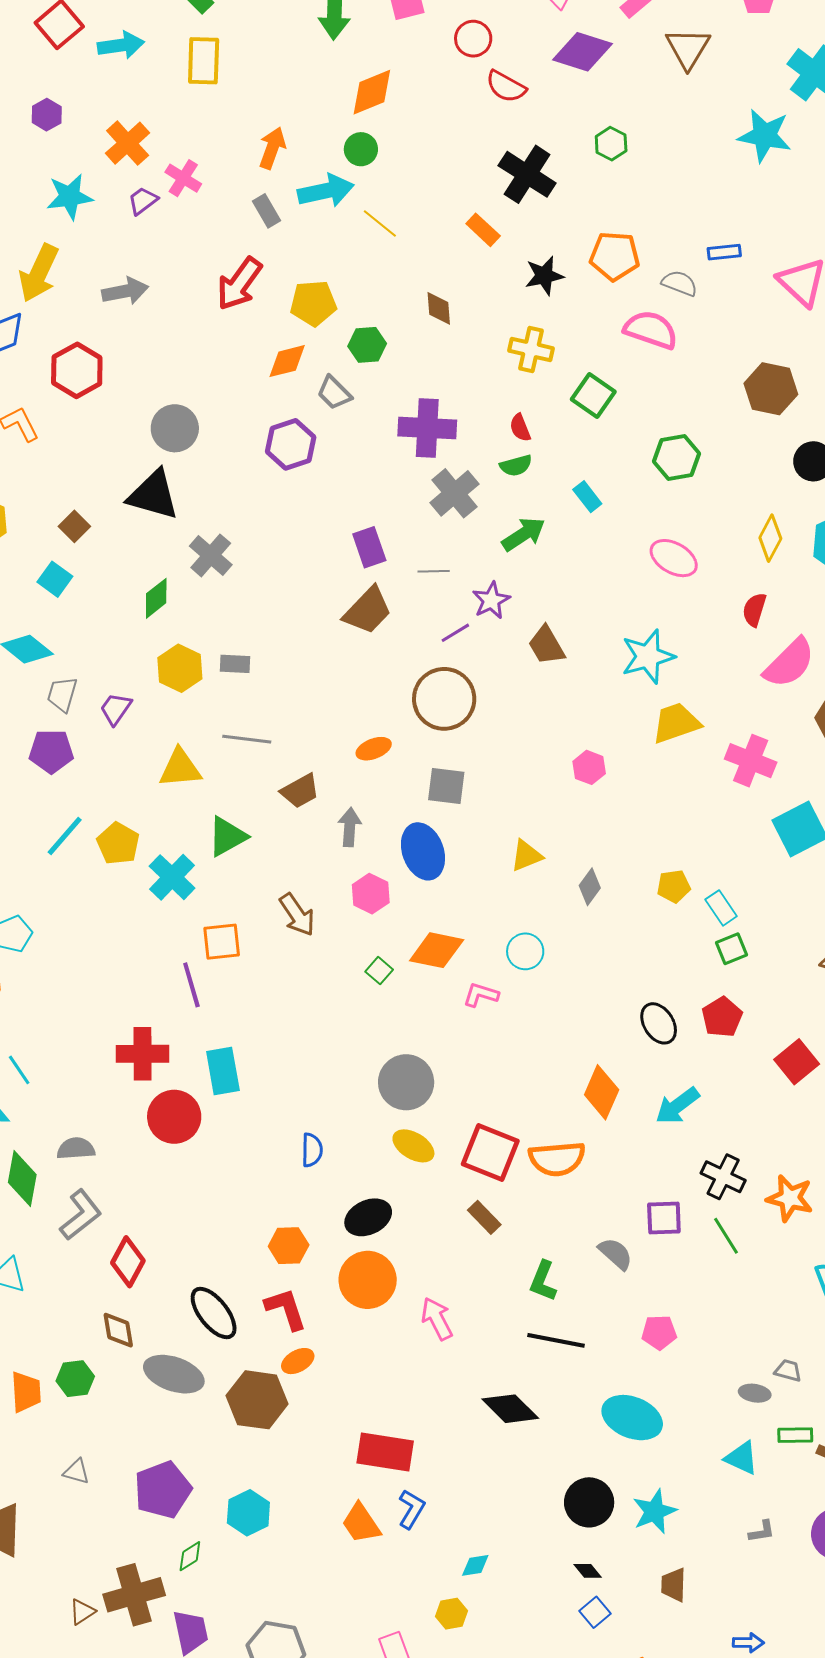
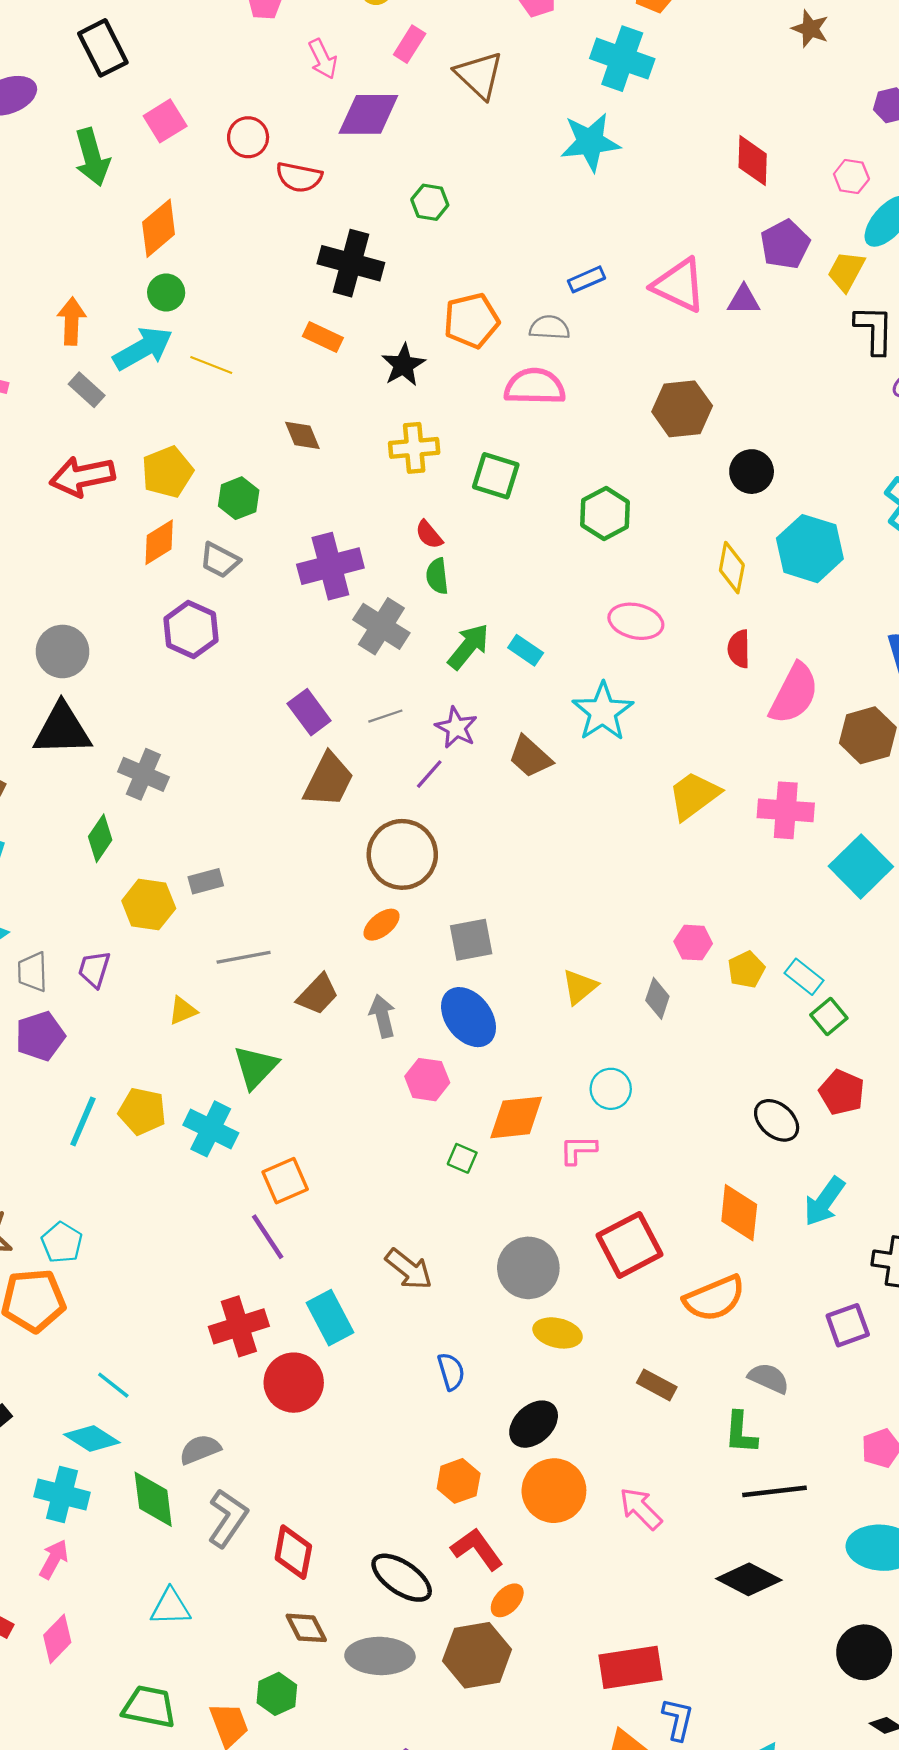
red arrow: (239, 284) -> (82, 476), turned 60
green semicircle: (516, 466) -> (437, 576), turned 116
cyan rectangle: (587, 497) -> (526, 650), moved
cyan star: (648, 656) -> (603, 712), moved
brown circle: (444, 699) -> (402, 854), moved
pink hexagon: (589, 767) -> (693, 943), moved
yellow triangle: (180, 768) -> (183, 1011), size x0.6
brown arrow: (297, 915) -> (409, 1269), moved
red square: (490, 1153) -> (629, 1245), moved, turned -32
gray semicircle: (616, 1254) -> (769, 1378), moved

